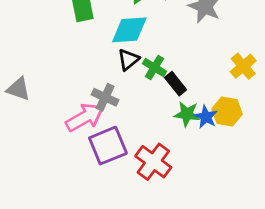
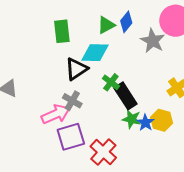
black triangle: (128, 60) -> (76, 69), moved, size x1.4
black rectangle: (176, 84) -> (125, 96), size x1.5

